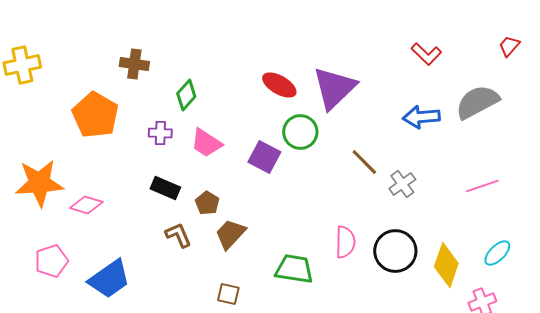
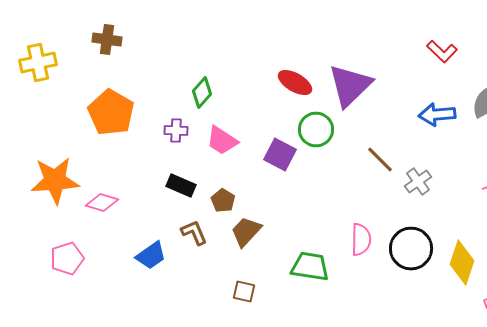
brown cross: (134, 64) -> (107, 40), moved
blue trapezoid: (109, 279) -> (151, 256), moved, size x0.7

